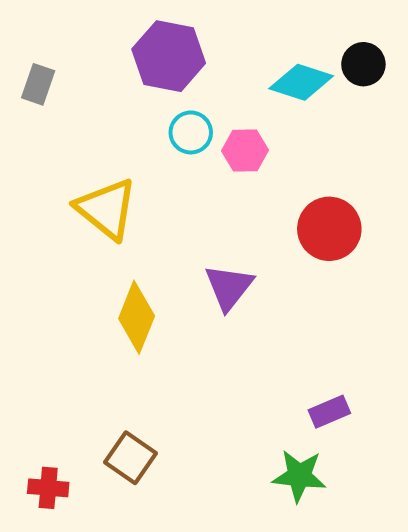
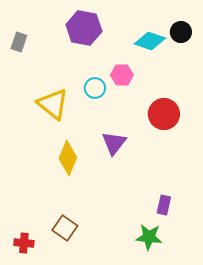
cyan circle: (191, 132) -> (95, 88), moved
purple rectangle: (329, 412) -> (164, 205), turned -54

